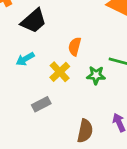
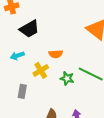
orange semicircle: (75, 46) -> (56, 54), turned -120
gray rectangle: (41, 104) -> (22, 91), turned -64

